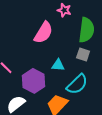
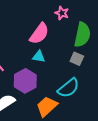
cyan triangle: (58, 65) -> (39, 57), moved

